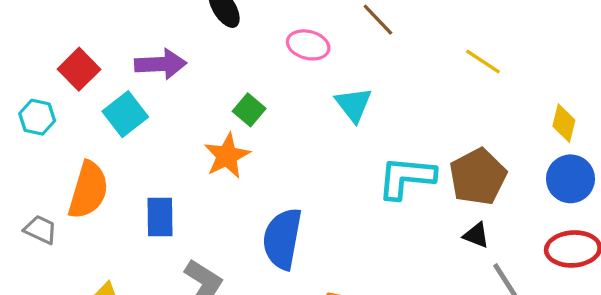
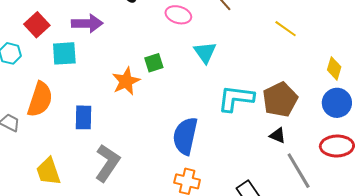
green square: (249, 110) -> (154, 63), moved, turned 30
cyan square: (125, 114) -> (64, 53), turned 32
blue semicircle: (282, 239) -> (185, 136), moved

